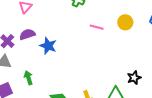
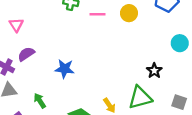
pink line: (97, 27) -> (97, 14), moved
blue star: (48, 46) -> (65, 69), moved

